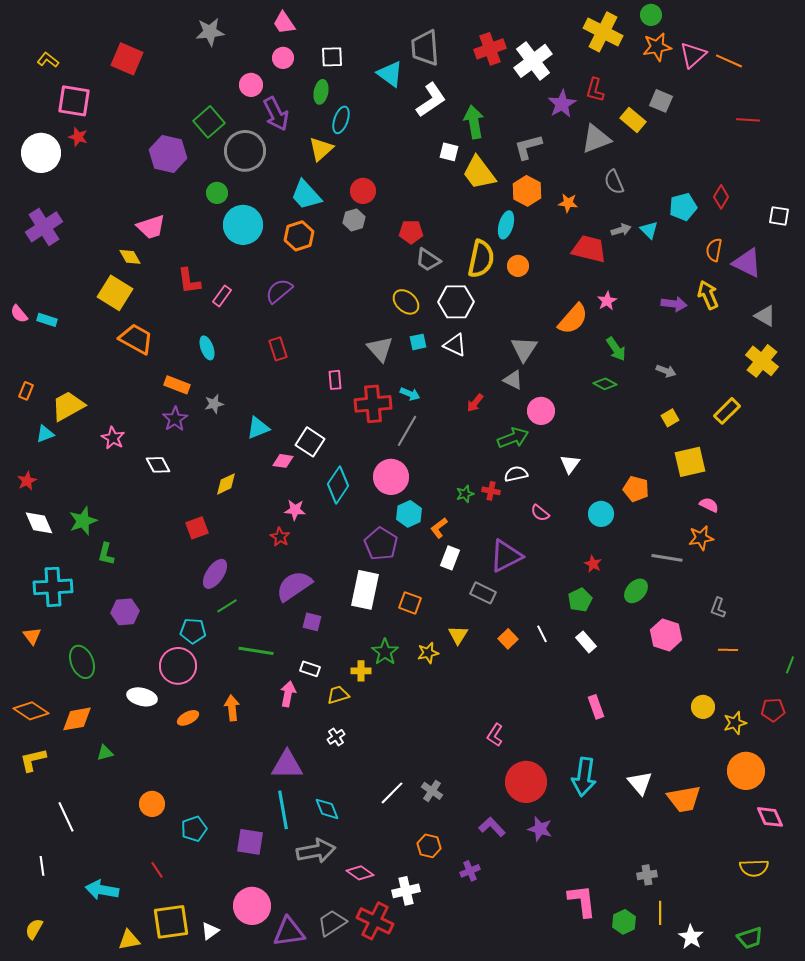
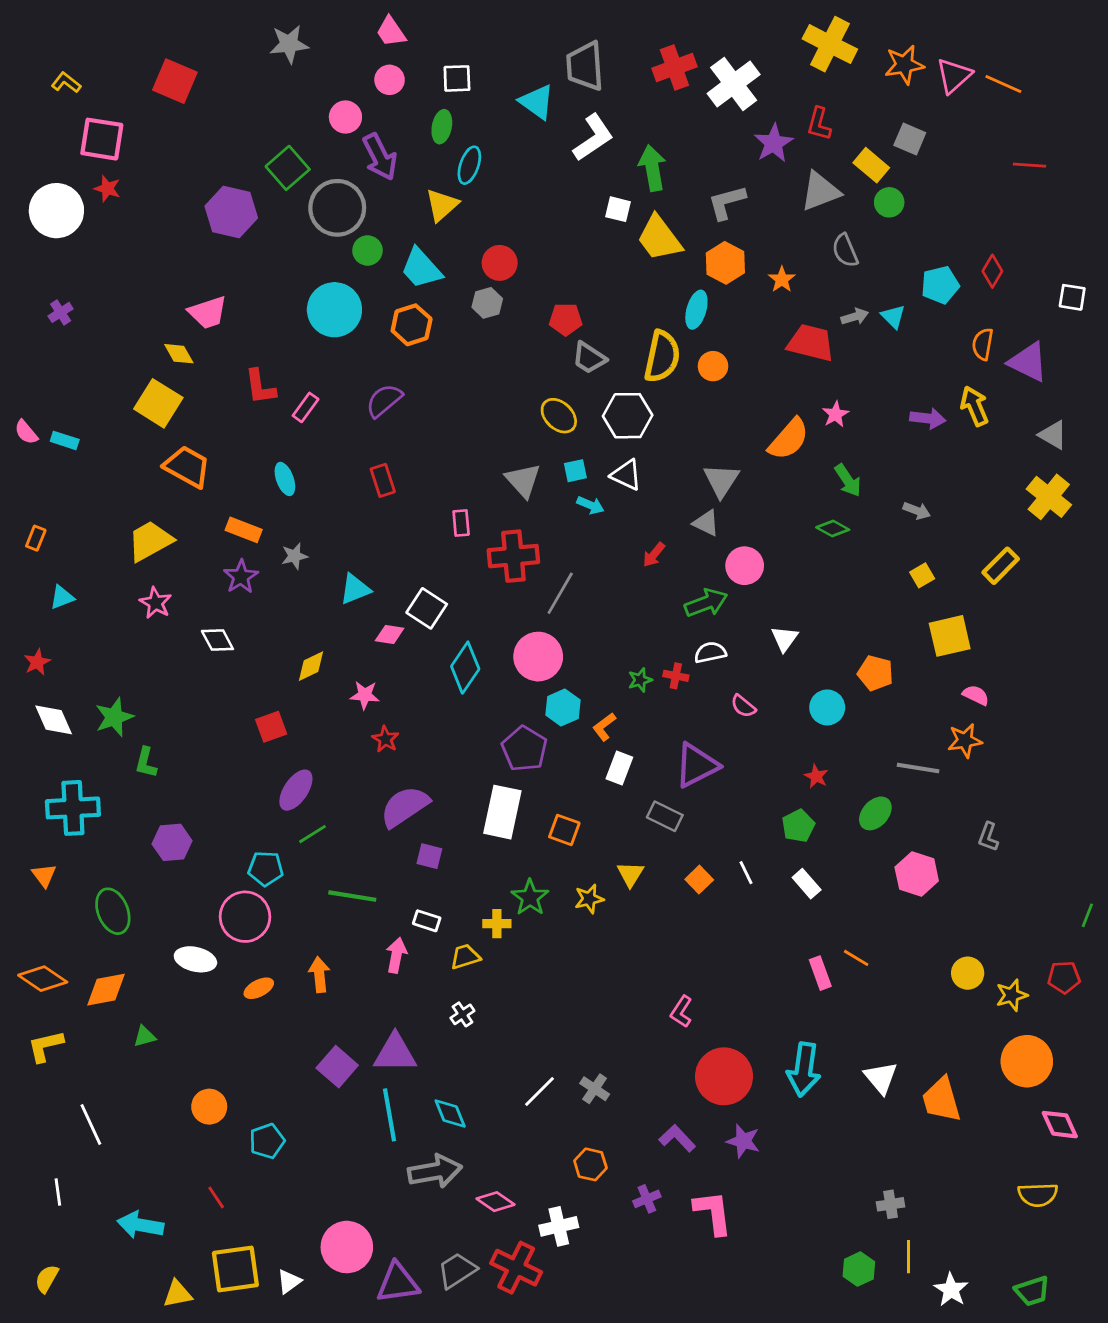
green circle: (651, 15) -> (889, 202), moved
green circle: (217, 193) -> (367, 251), moved
orange star: (568, 203) -> (782, 279), turned 30
purple cross: (44, 227) -> (61, 312), size x0.5
cyan arrow: (410, 394) -> (590, 505), moved
yellow trapezoid: (68, 406) -> (150, 541), moved
pink star: (295, 510) -> (365, 695), moved
orange line: (728, 650) -> (856, 958), moved, turned 30
orange trapezoid: (684, 799) -> (941, 1100), turned 84
purple square: (250, 842) -> (337, 1067), moved, turned 32
pink L-shape: (582, 901) -> (713, 1213), moved

